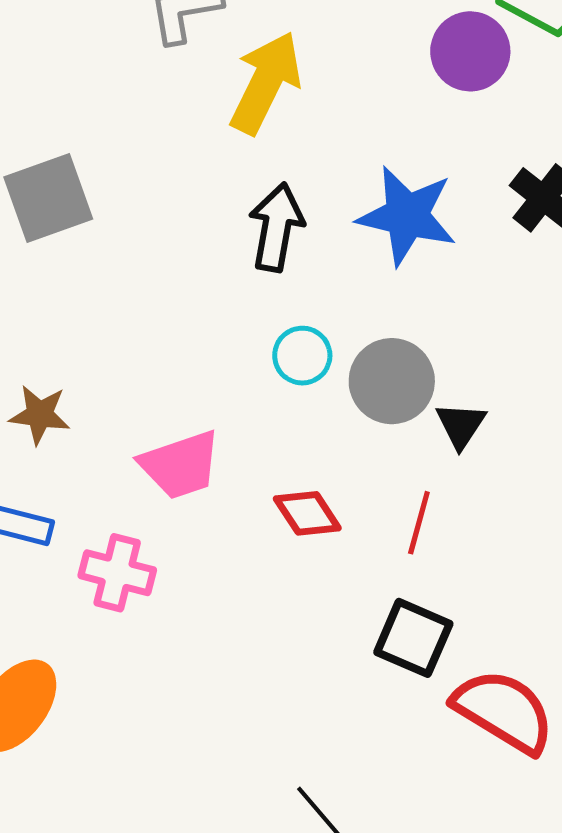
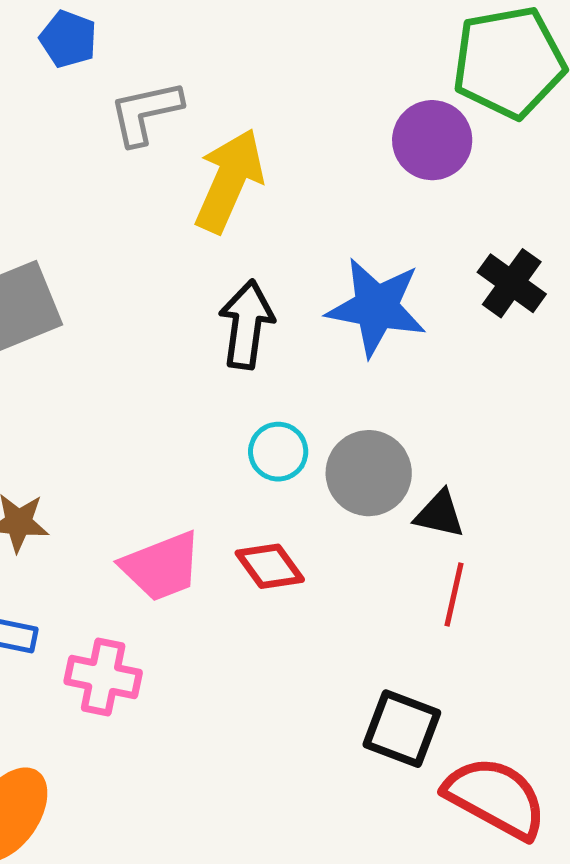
black triangle: (461, 425) -> (440, 514), turned -48
red diamond: (307, 513) -> (270, 566), moved
red line: (419, 523) -> (454, 594), moved

